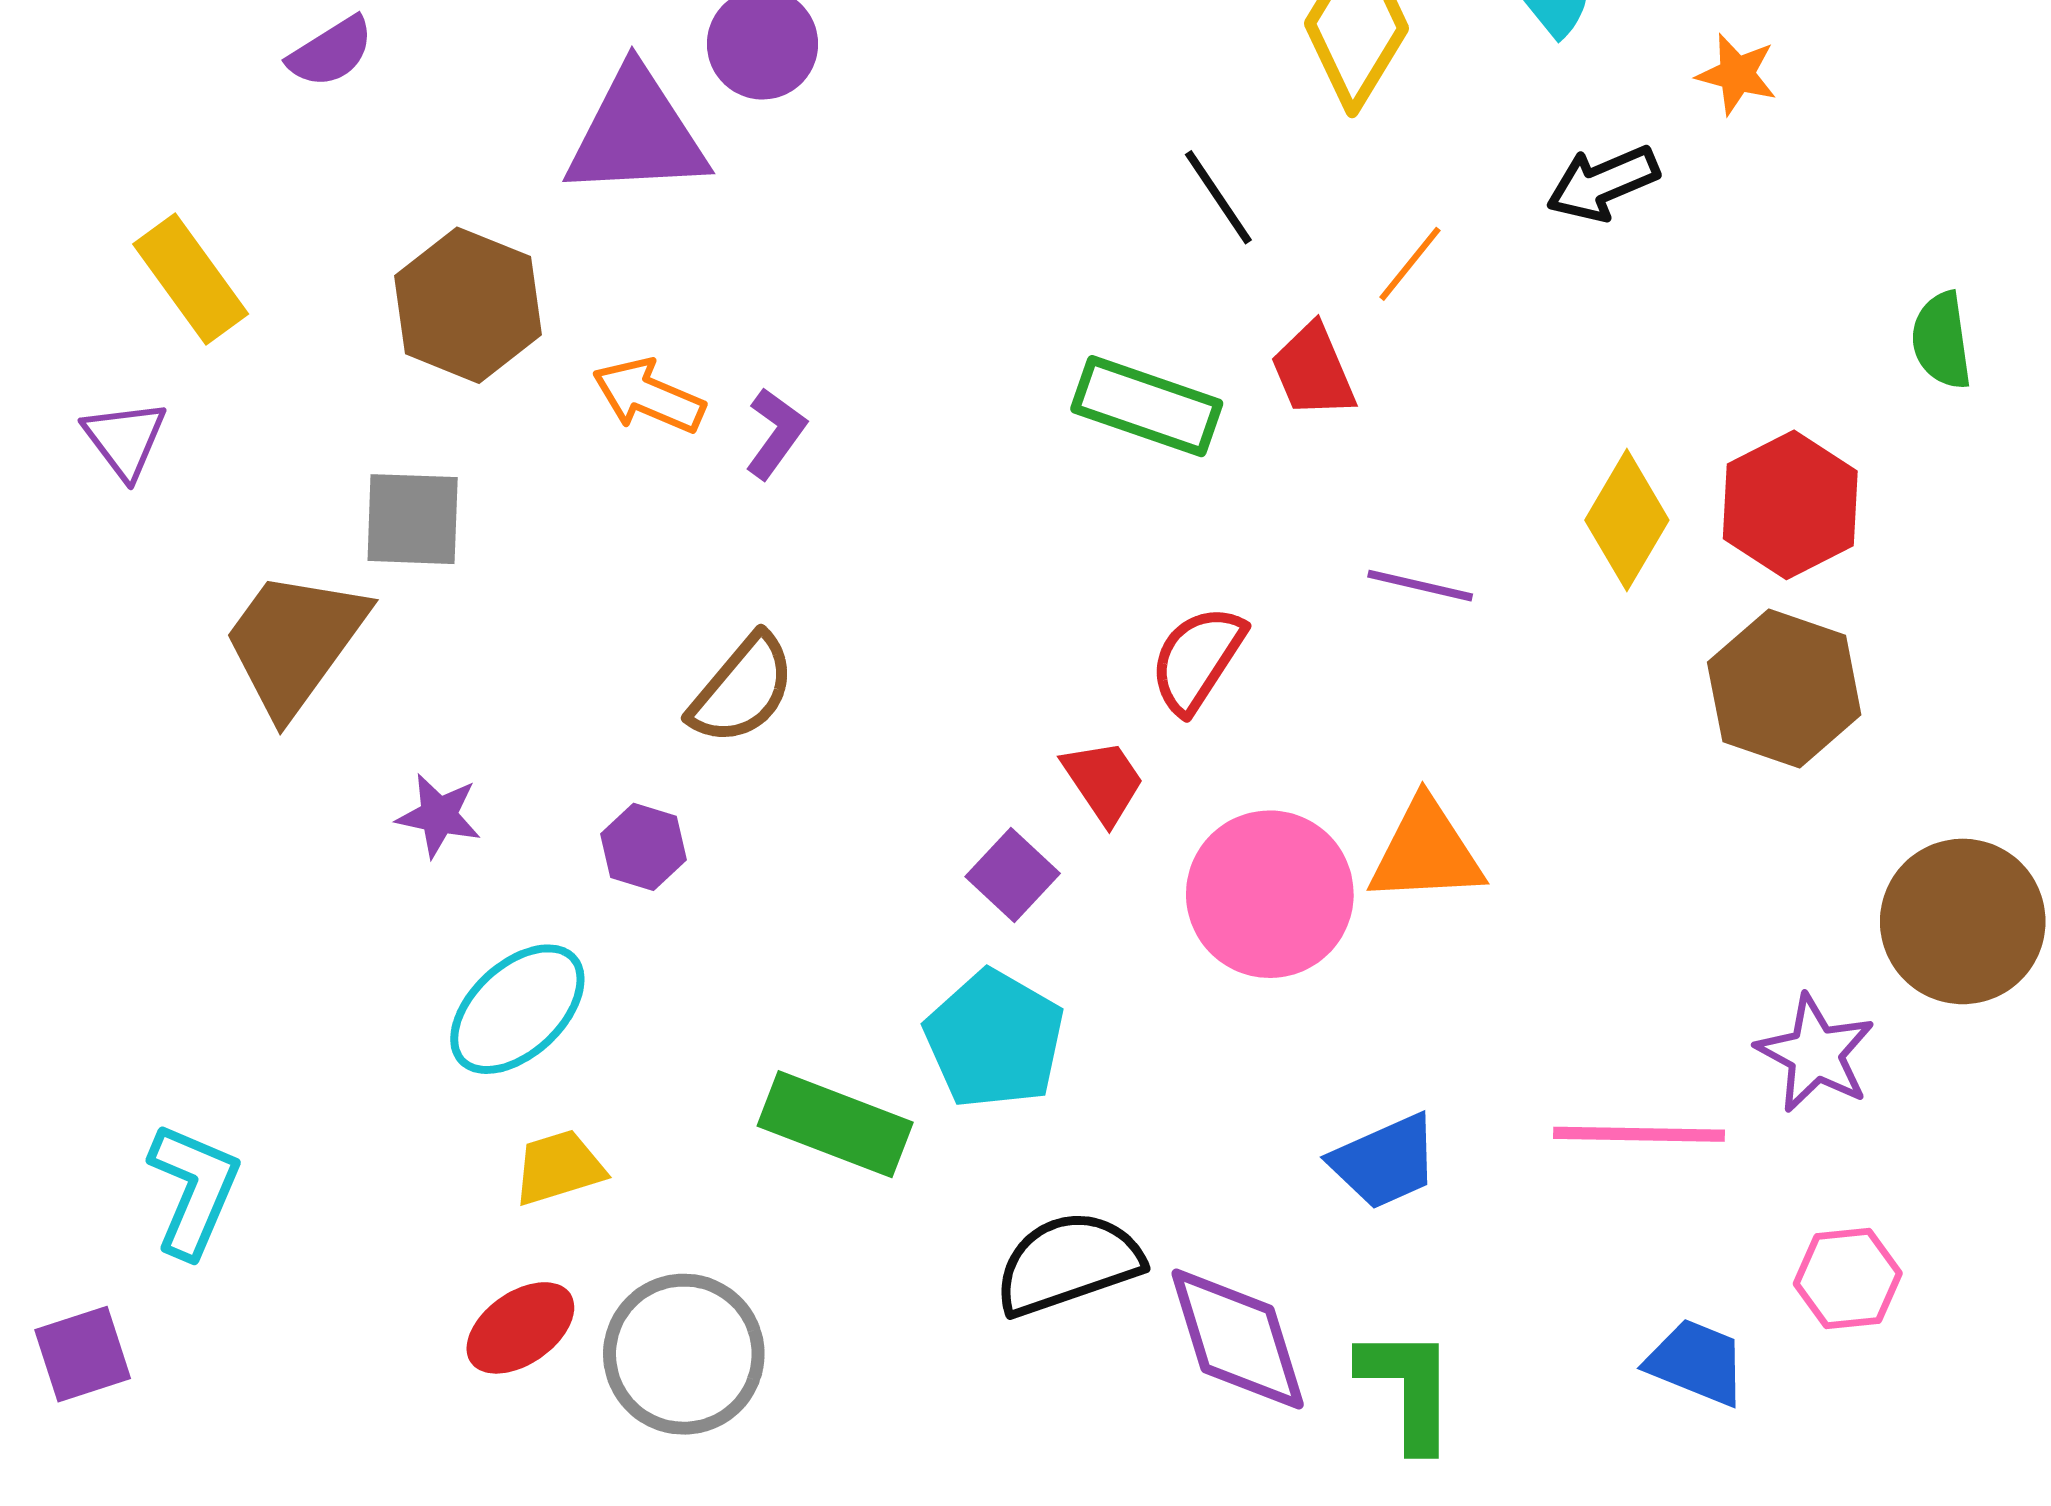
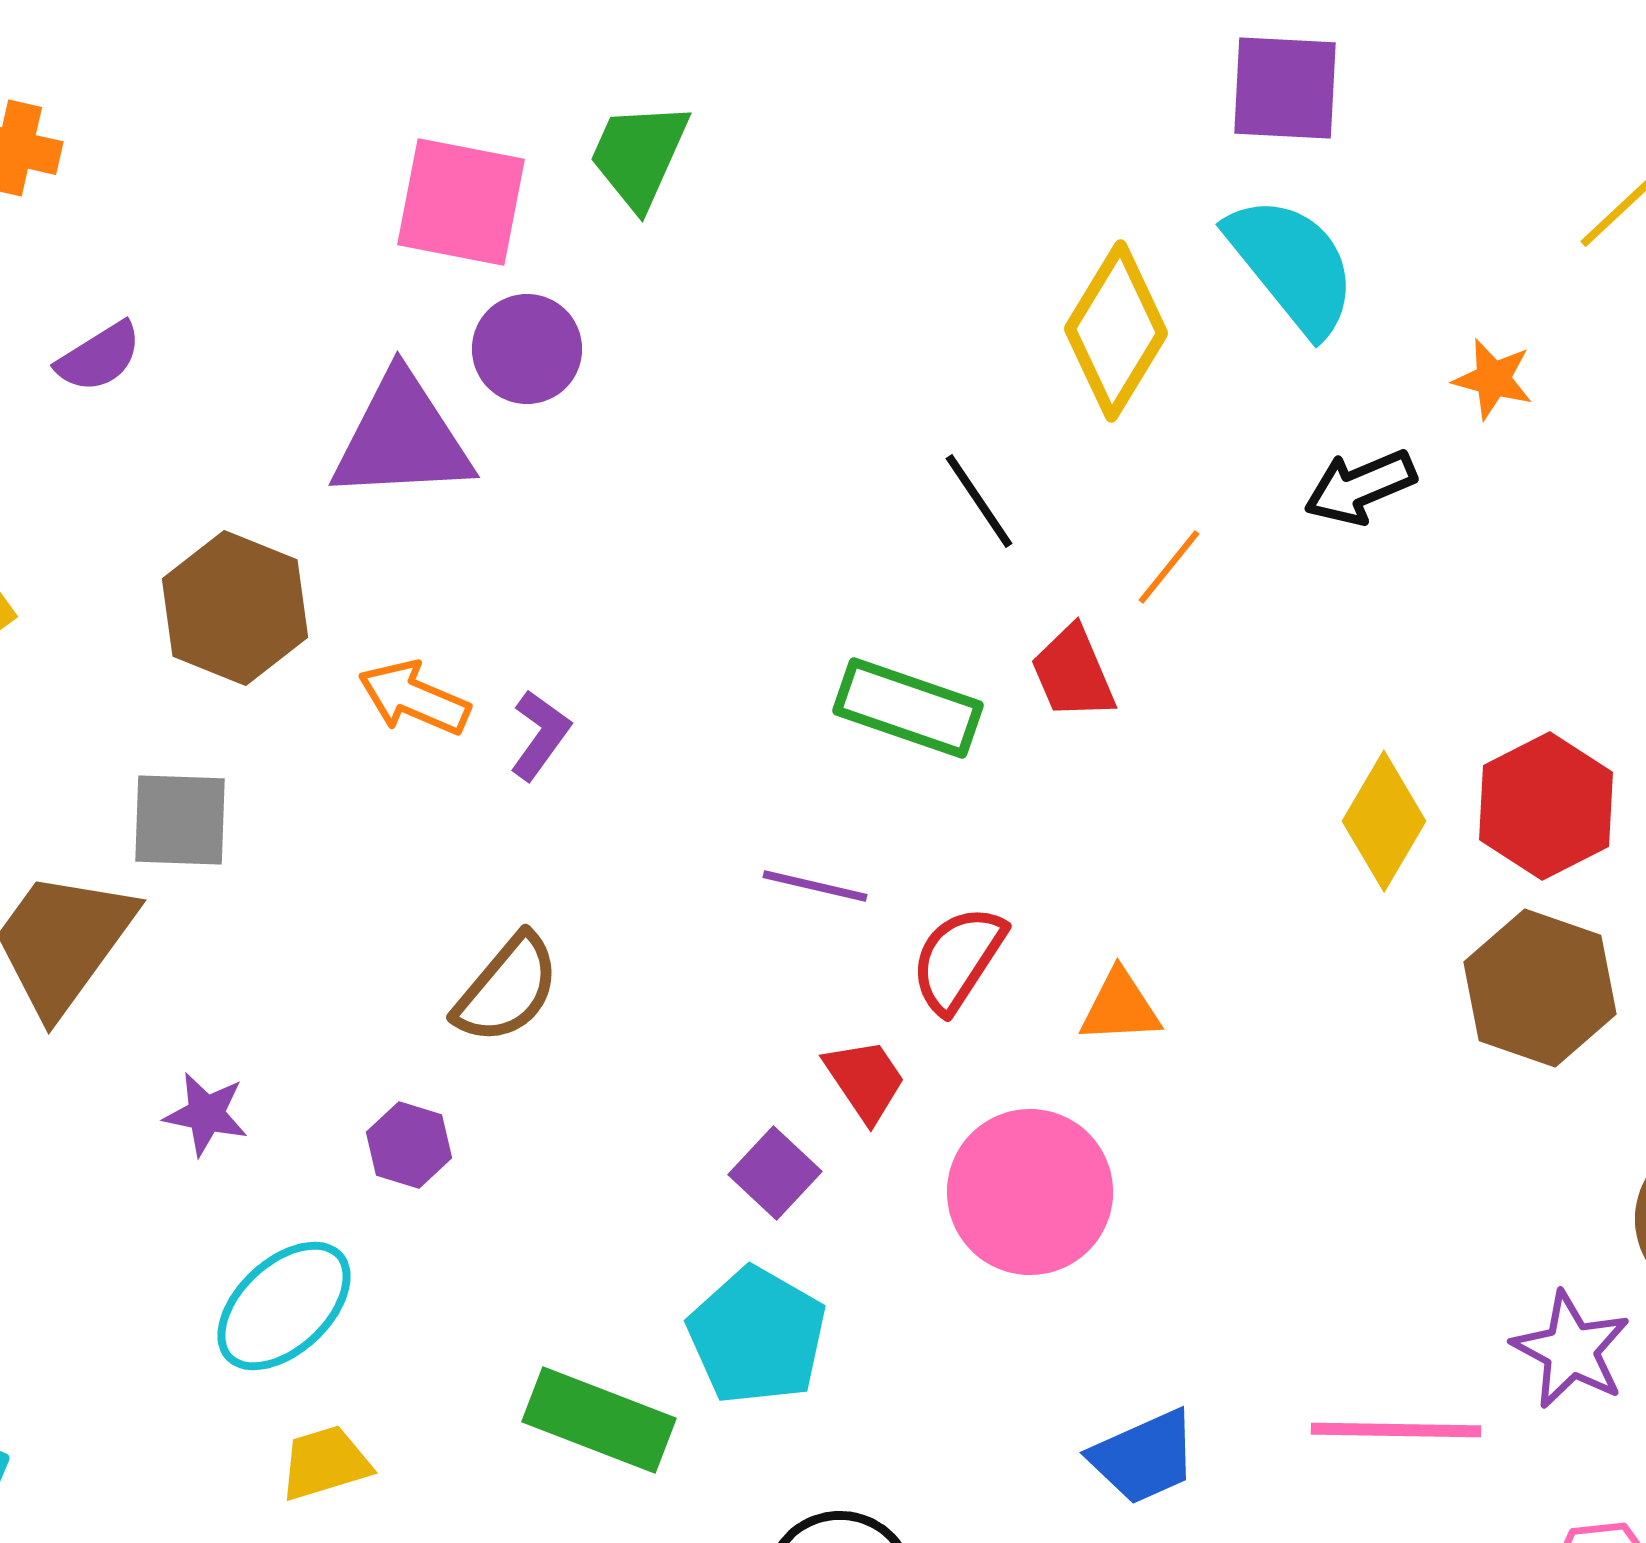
purple line: (1420, 586) -> (815, 886), moved
orange triangle: (1426, 852) -> (1120, 1007), moved, size x0.7

